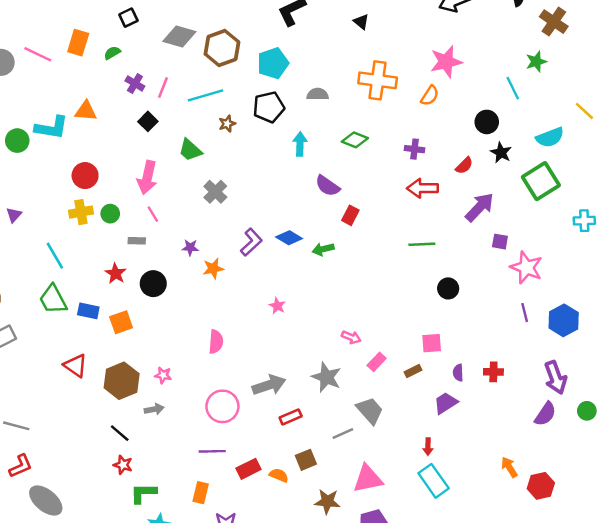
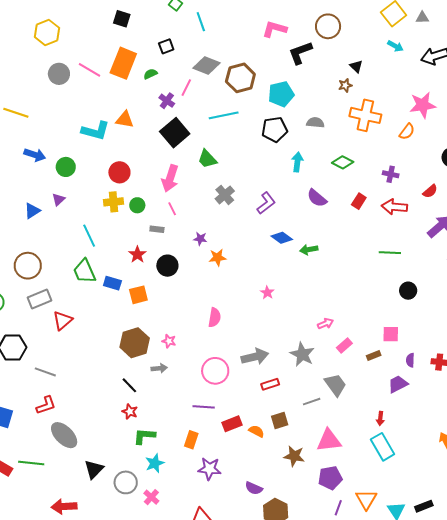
orange rectangle: (78, 43) -> (123, 63), size x1.4
pink line: (163, 88) -> (186, 88), moved
black square: (148, 121) -> (175, 133), size x1.8
brown star: (227, 124) -> (345, 85), moved
green circle: (17, 141) -> (66, 167), moved
red rectangle: (350, 215) -> (359, 201), moved
purple L-shape: (251, 242) -> (266, 203), moved
pink arrow: (351, 337) -> (325, 324), turned -49
red triangle: (75, 366) -> (62, 320), moved, turned 40

